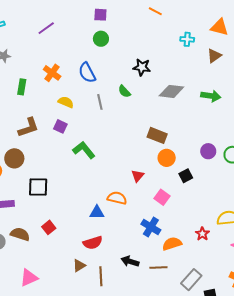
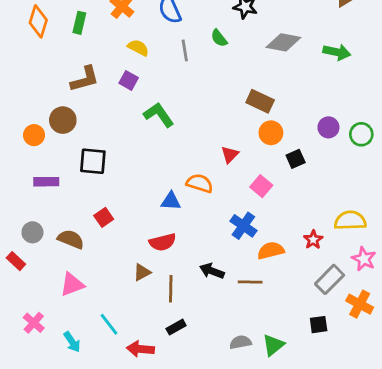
brown semicircle: (20, 234) -> (71, 239), moved
gray rectangle: (191, 280) -> (330, 279), moved

